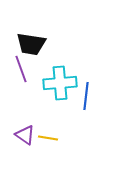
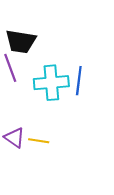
blue line: (86, 96) -> (79, 81), moved

